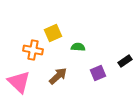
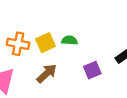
yellow square: (53, 33) -> (45, 43), moved

